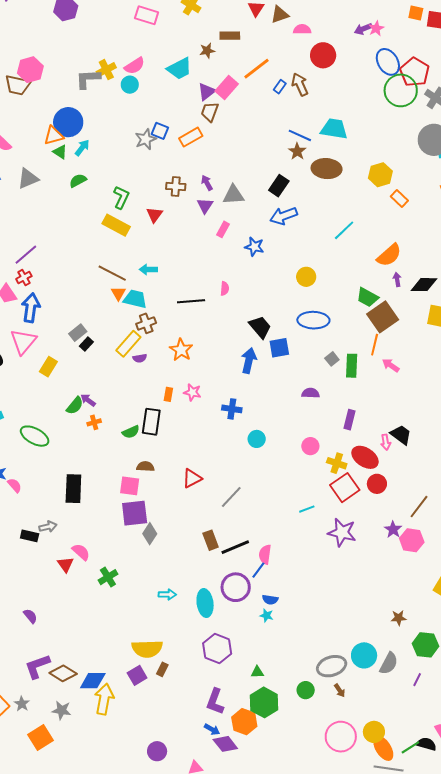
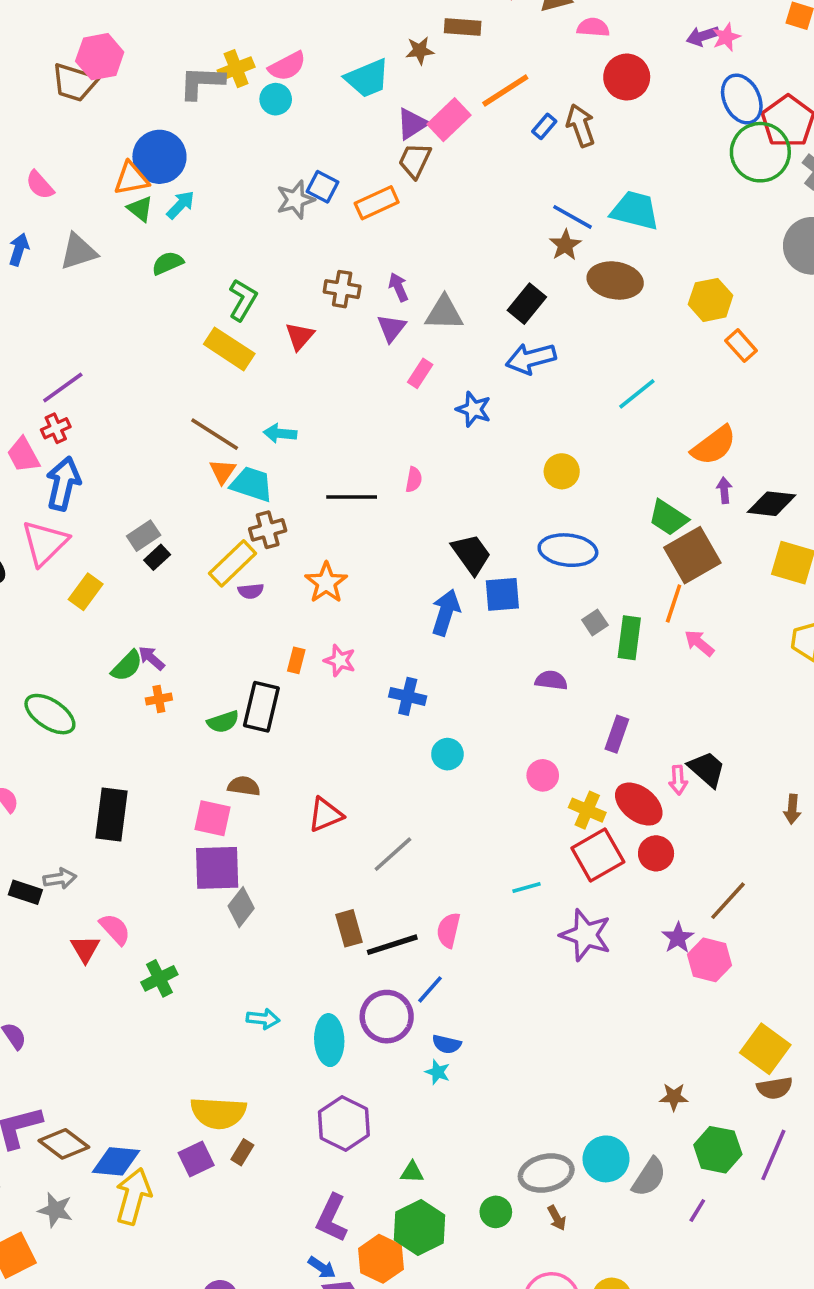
pink semicircle: (265, 554) -> (448, 930), moved

